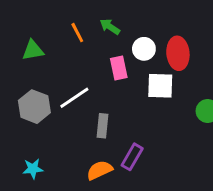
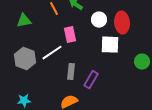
pink rectangle: (119, 68) -> (70, 35), moved
purple rectangle: (132, 157) -> (91, 80), moved

